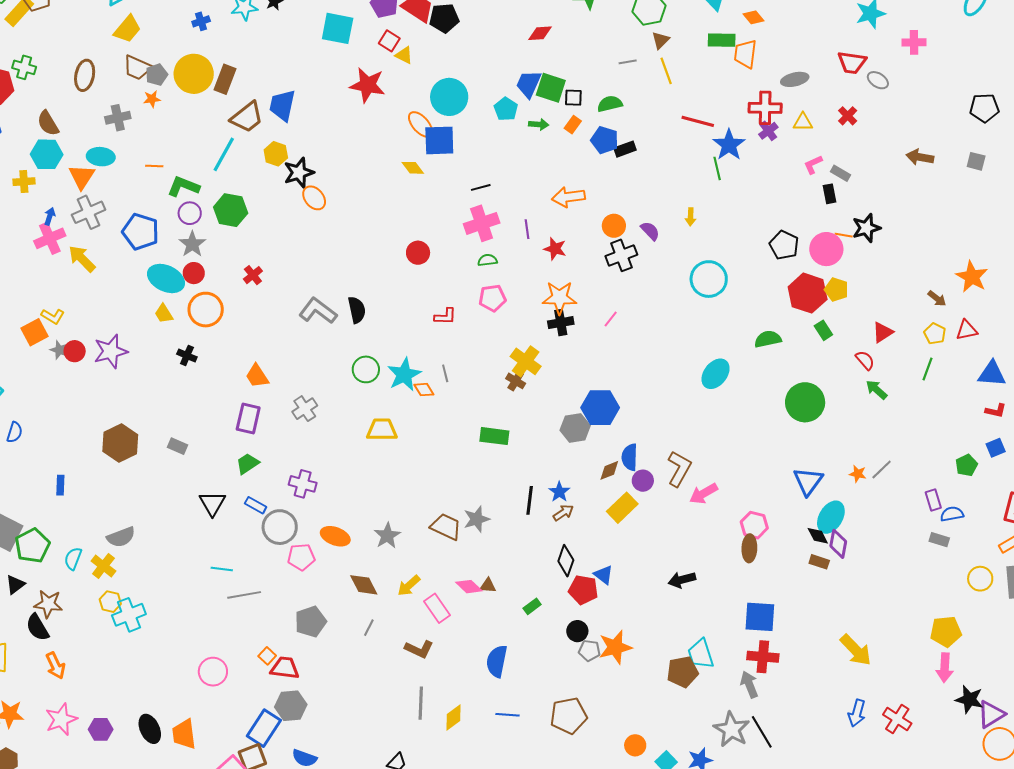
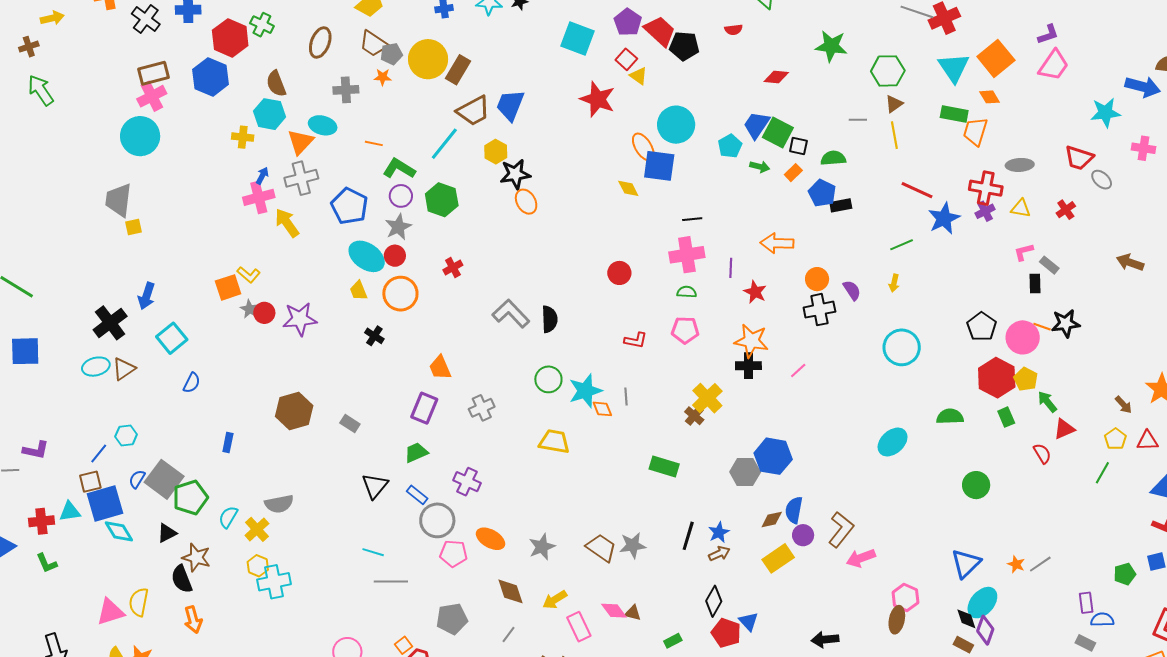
green line: (717, 168) -> (902, 245), moved, turned 70
green arrow: (877, 390) -> (1047, 402), moved
green circle: (805, 402) -> (976, 485), size x0.7

